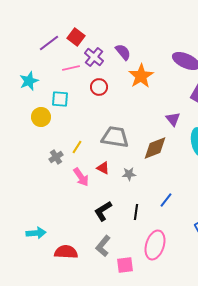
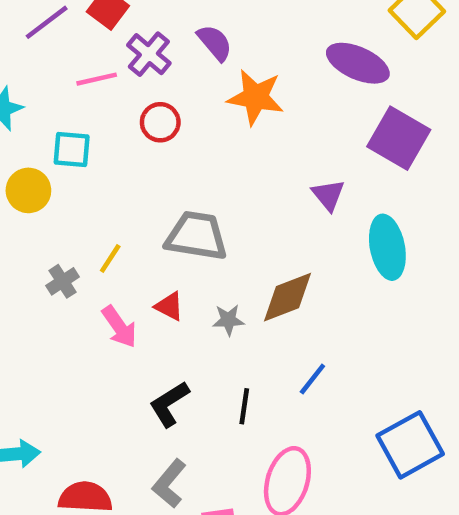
orange star: (141, 76) -> (256, 97), turned -30
brown diamond: (155, 148) -> (287, 297), moved

